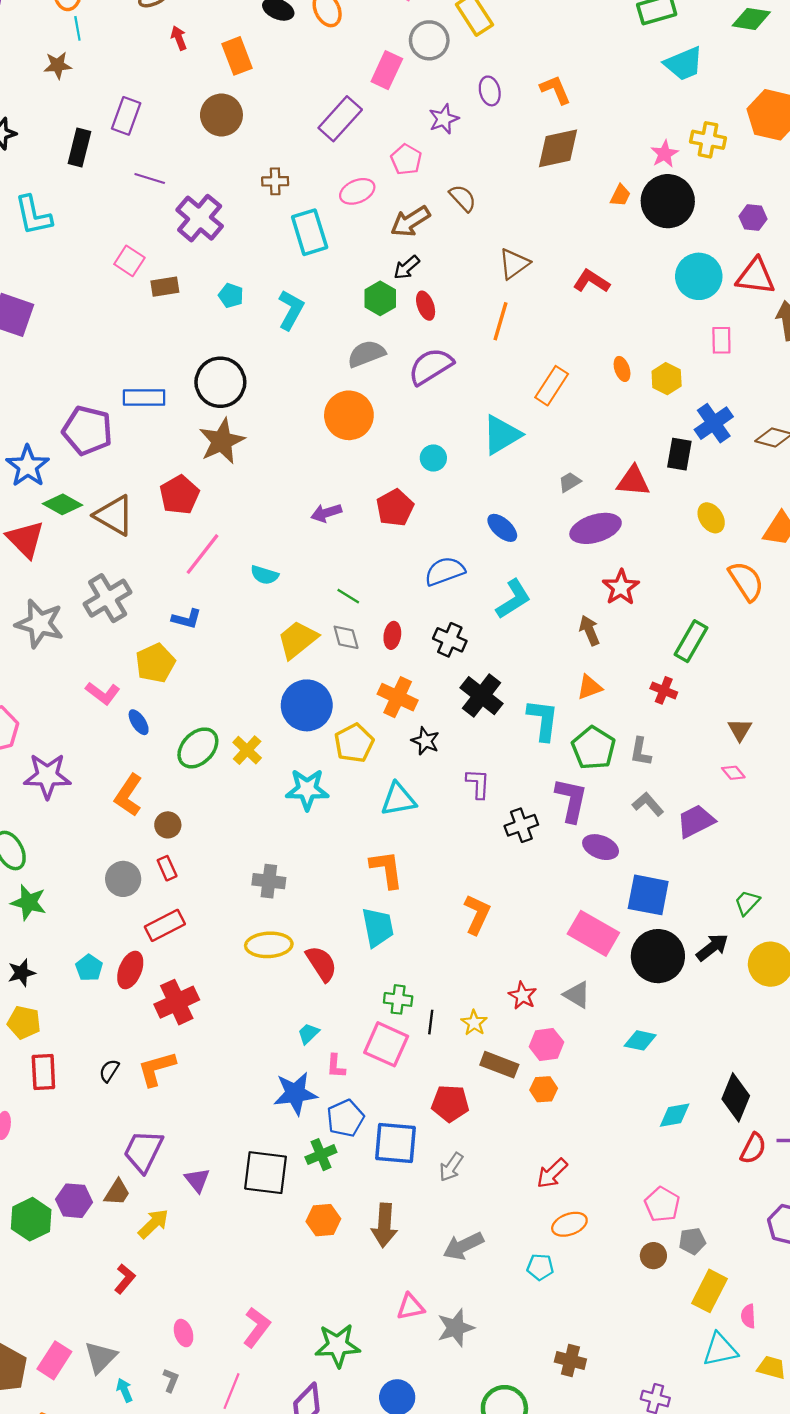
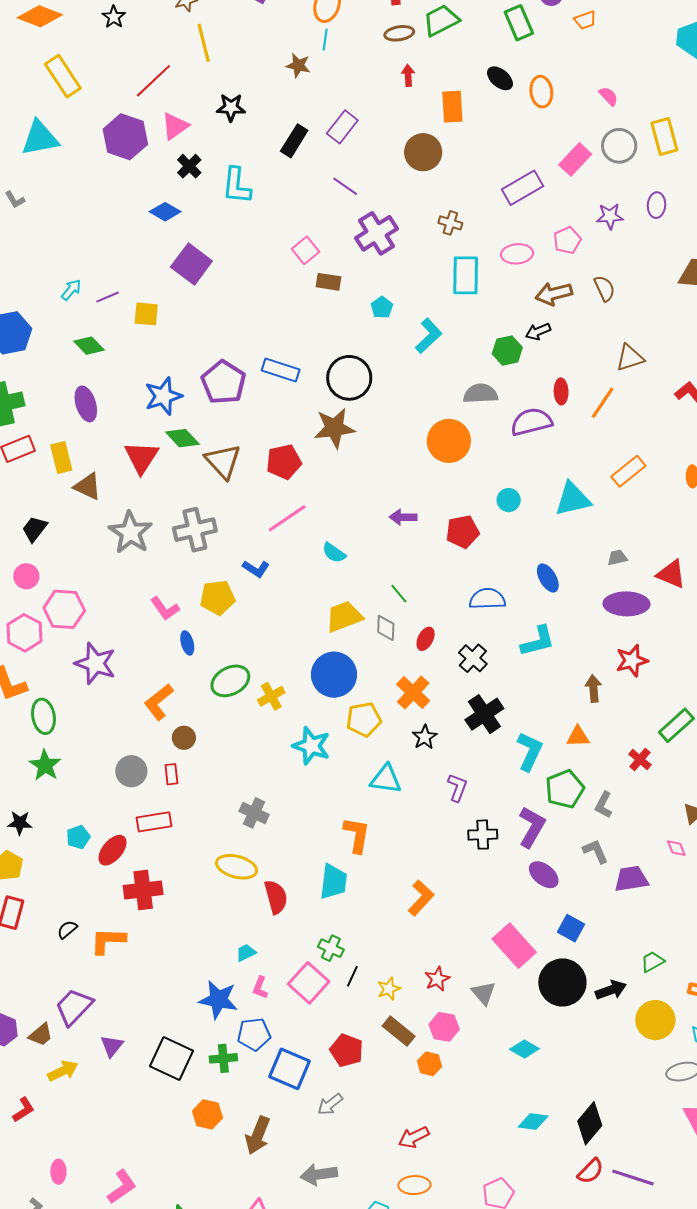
red ellipse: (426, 306) -> (561, 391), moved
blue square: (648, 895) -> (571, 928), size x0.7

